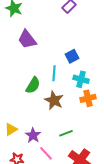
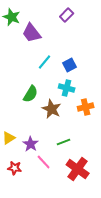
purple trapezoid: (27, 39) -> (32, 33), moved
cyan line: (54, 73) -> (45, 62), moved, turned 35
cyan cross: (81, 79) -> (67, 88), moved

